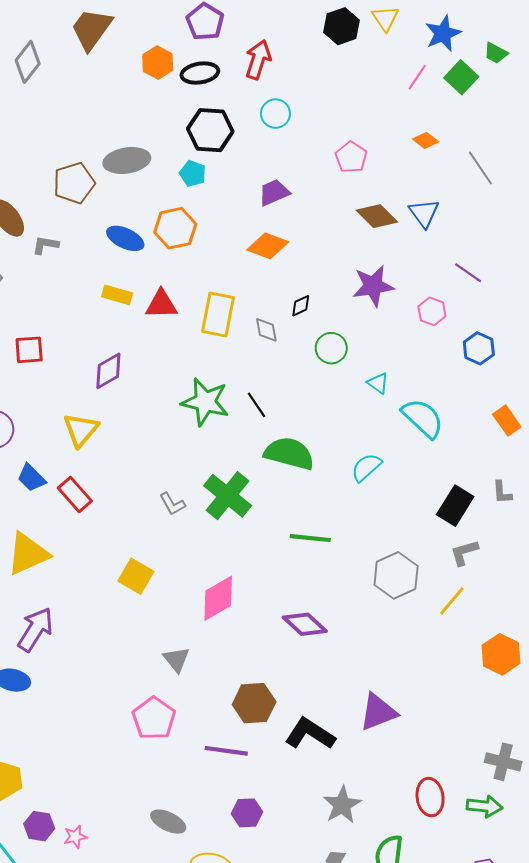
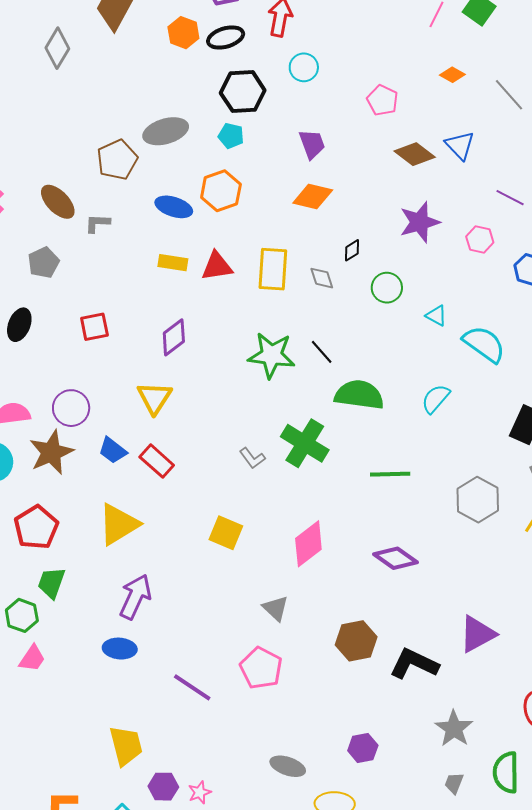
purple trapezoid: (274, 192) -> (312, 144), turned 100
purple line: (226, 751) -> (192, 687), moved, turned 33

